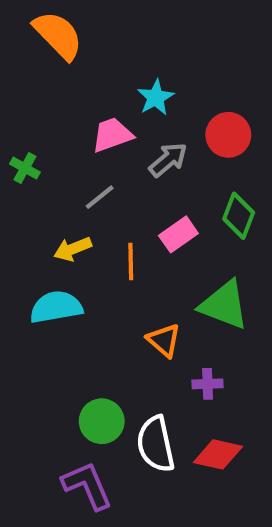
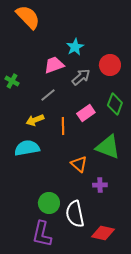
red diamond: (218, 454) -> (103, 233), moved
purple L-shape: (87, 486) -> (42, 234), turned -144

